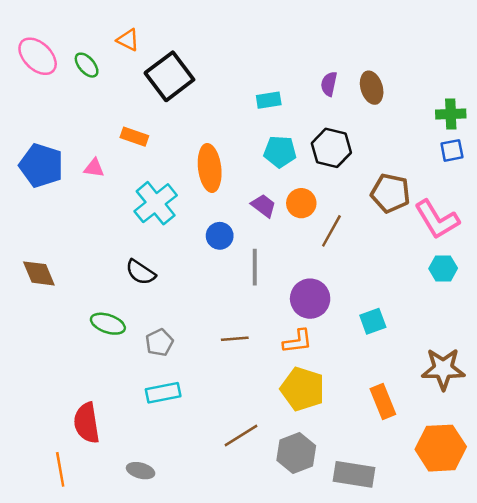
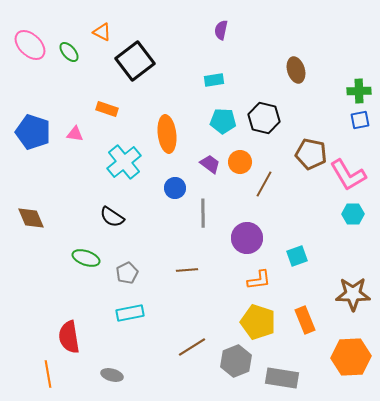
purple semicircle: (329, 84) -> (221, 30), moved
orange L-shape: (298, 341) -> (259, 280), moved
yellow pentagon: (303, 389) -> (258, 322), moved

